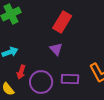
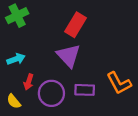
purple triangle: (56, 49) -> (69, 56), size x1.6

